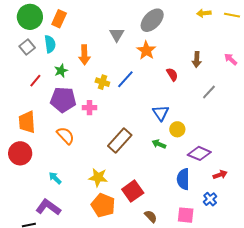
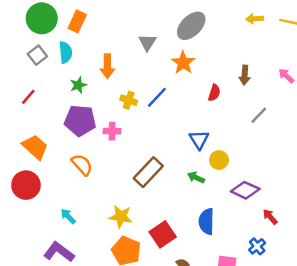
red semicircle: (172, 74) -> (214, 93), turned 48
red line: (35, 81) -> (28, 97), moved
orange trapezoid: (27, 122) -> (35, 147), turned 135
red arrow: (220, 175) -> (270, 217), turned -112
blue semicircle: (183, 179) -> (206, 221), moved

